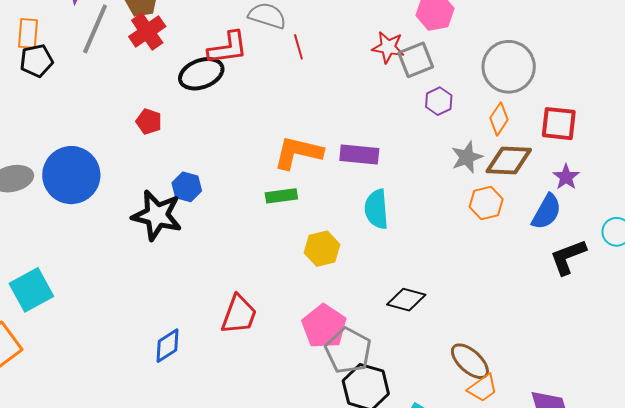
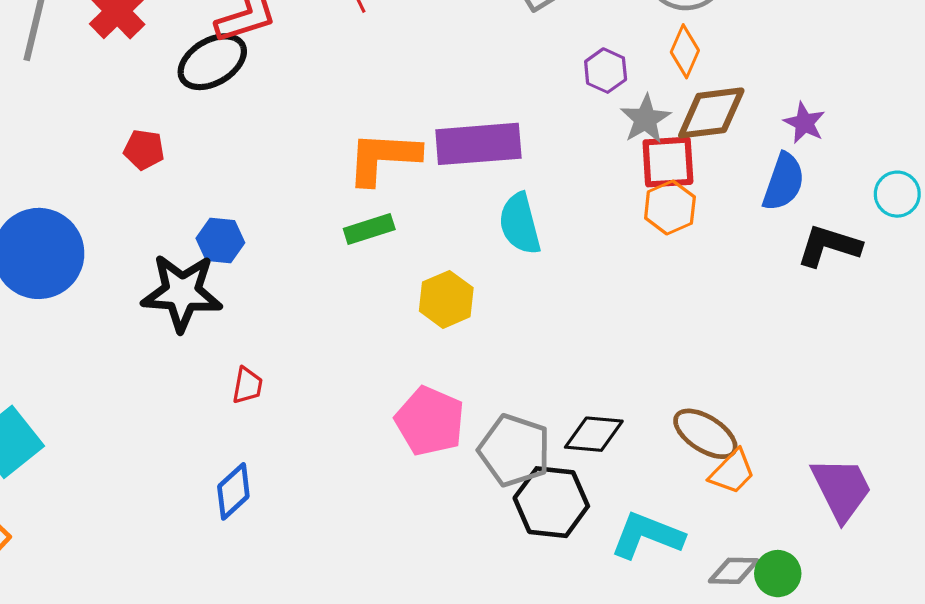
purple hexagon: (439, 101) -> (606, 71), moved
red square: (559, 124) -> (668, 162), moved
purple rectangle: (359, 154) -> (478, 144), size x1.4
orange hexagon: (486, 203) -> (670, 208), moved
black L-shape: (568, 257) -> (829, 246), turned 48
black diamond: (406, 300) -> (594, 434), moved
red trapezoid: (239, 315) -> (247, 385), moved, size x0.6
pink pentagon: (324, 326) -> (430, 421), moved

